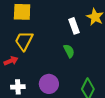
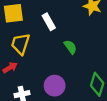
white rectangle: (74, 26) -> (49, 22), moved

